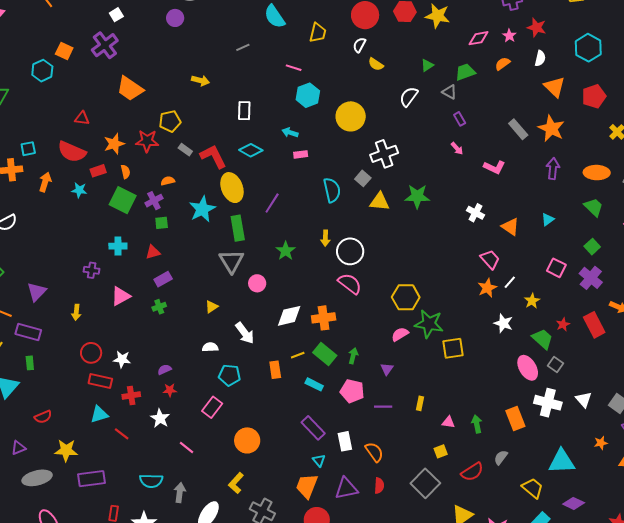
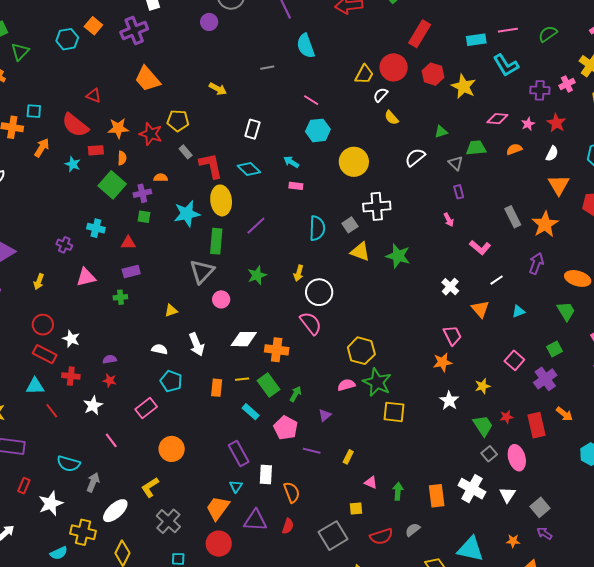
yellow trapezoid: (318, 33) -> (364, 74), moved
white line: (510, 282) -> (497, 280), moved
pink ellipse: (528, 368) -> (517, 458), moved

